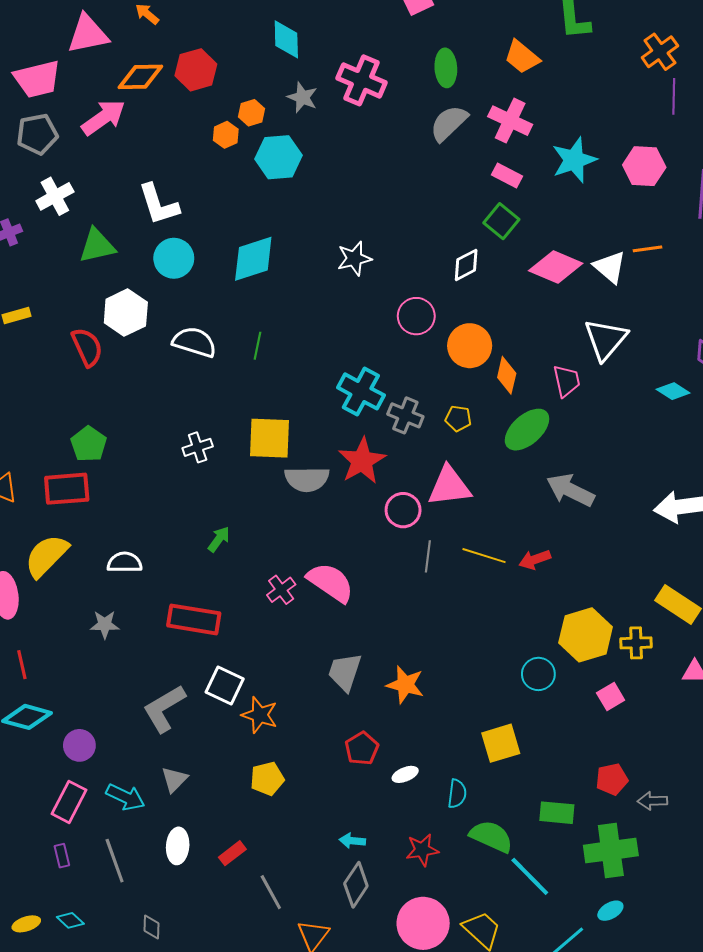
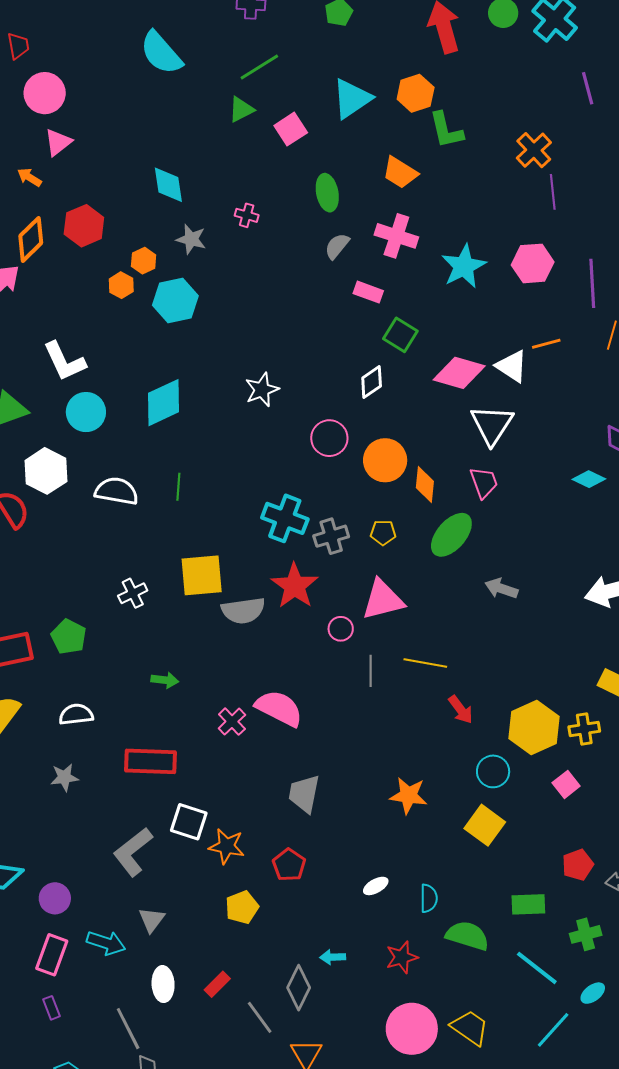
orange diamond: (140, 77) -> (31, 239), turned -36
pink cross: (362, 80) -> (247, 215), size x0.5
gray semicircle: (449, 123) -> (337, 246), size x0.7
pink rectangle: (507, 175) -> (368, 292), moved
white triangle: (606, 339) -> (492, 425), moved
gray cross: (405, 415) -> (331, 536), turned -32
green pentagon: (89, 444) -> (69, 637), moved
gray arrow: (570, 490) -> (501, 588), size x0.7
pink circle: (403, 510) -> (341, 629), size x0.7
green arrow: (219, 539) -> (165, 680), turned 68
red arrow: (535, 560) -> (461, 710), moved, turned -100
orange star: (405, 685) -> (408, 795), moved
yellow square: (501, 743) -> (485, 825), moved, turned -30
red pentagon: (362, 748) -> (289, 865), moved
green cross: (611, 851) -> (586, 934), size x0.6
gray line: (115, 861) -> (128, 1029), moved
cyan line: (530, 876) -> (537, 968), moved
gray diamond: (356, 885) -> (299, 988), moved

